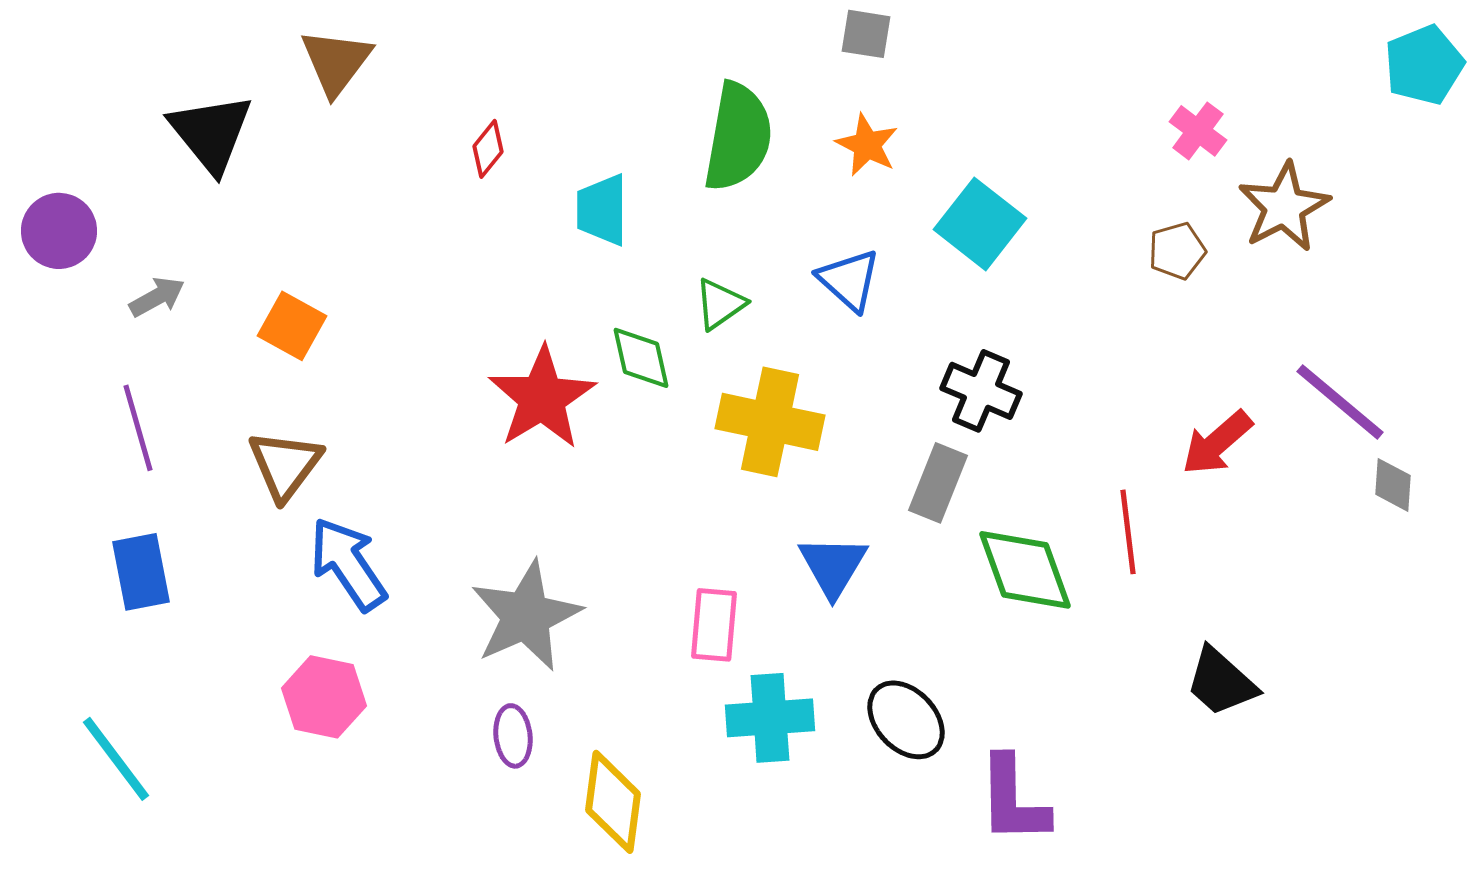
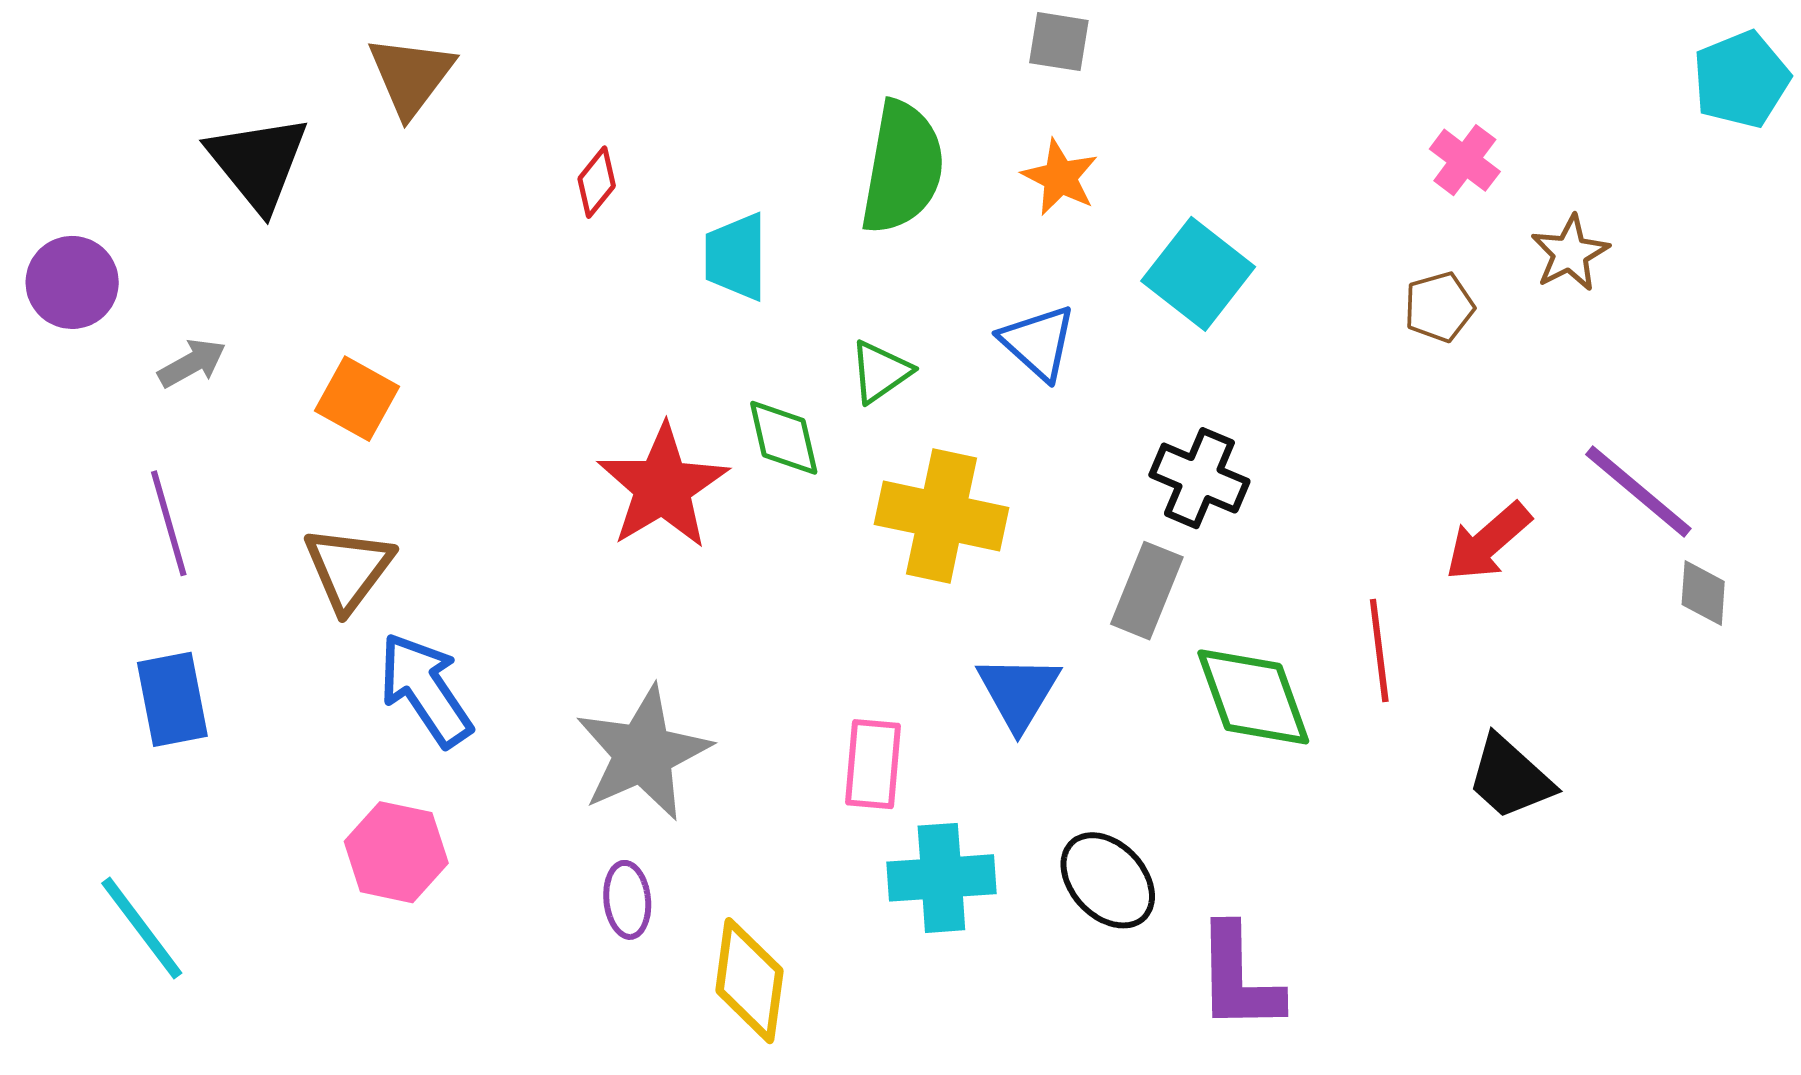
brown star: (1284, 207) -> (1570, 253), size x0.7
black trapezoid: (1221, 682) -> (1510, 778), moved

